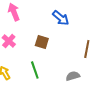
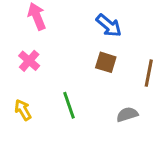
brown square: (42, 42) -> (106, 62), moved

